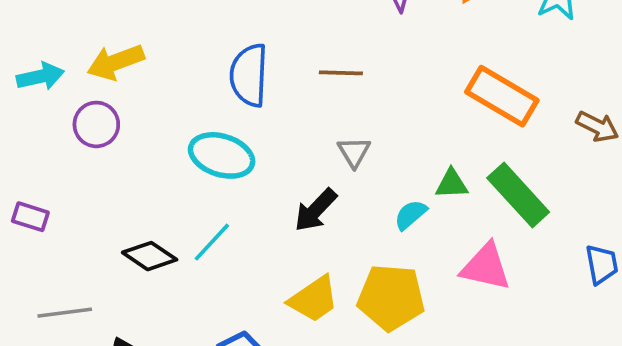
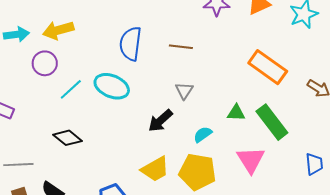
cyan semicircle: (411, 215) -> (203, 134), moved
cyan line: (212, 242) -> (71, 89), moved
pink triangle: (486, 267) -> (251, 160), turned 40

